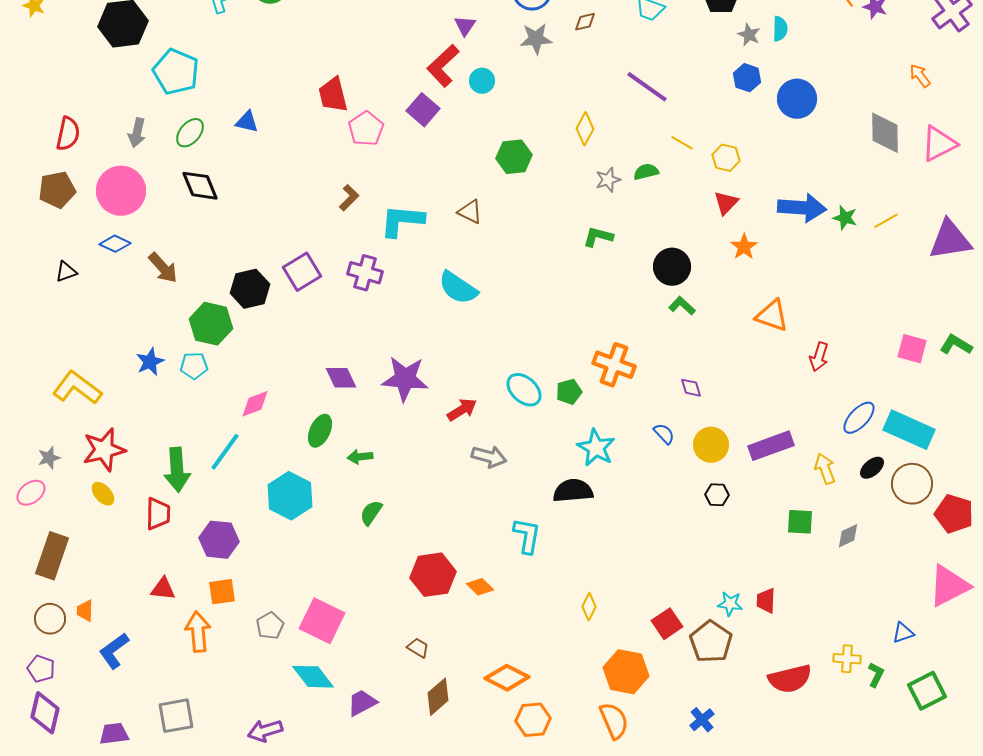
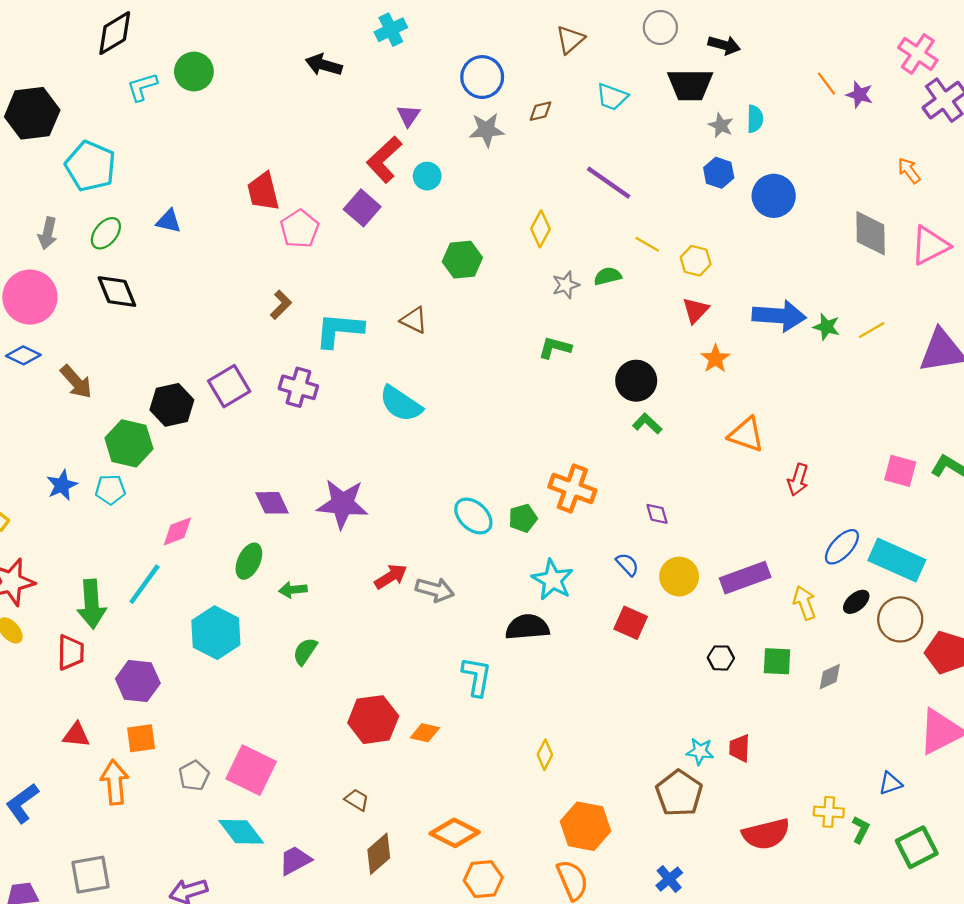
red arrow: (462, 410) -> (391, 577), moved
black hexagon: (717, 495) -> (721, 658), moved
orange diamond: (480, 587) -> (425, 733), turned -32
red square: (667, 624) -> (631, 623), moved, turned -32

